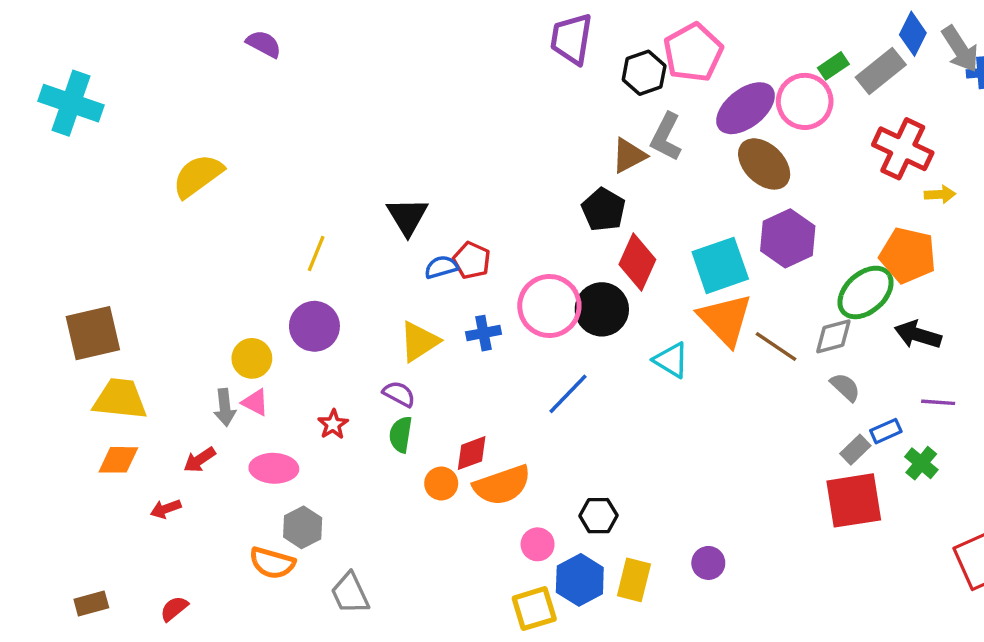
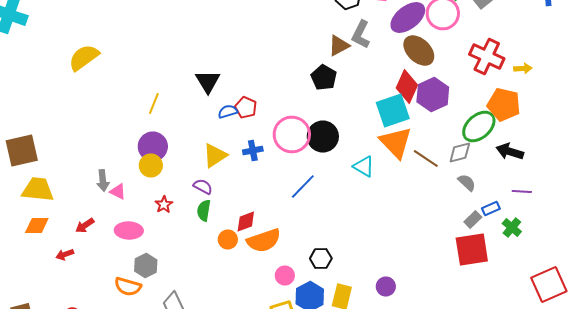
red cross: (903, 149) -> (487, 56), moved
red diamond: (637, 262) -> (407, 86), moved
yellow circle: (252, 358) -> (151, 166), moved
gray arrow: (225, 407) -> (103, 180), moved

